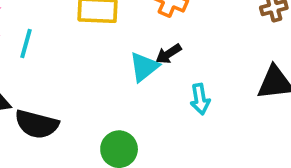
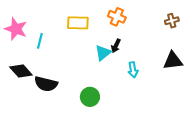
black arrow: (168, 54) -> (116, 46), turned -32

